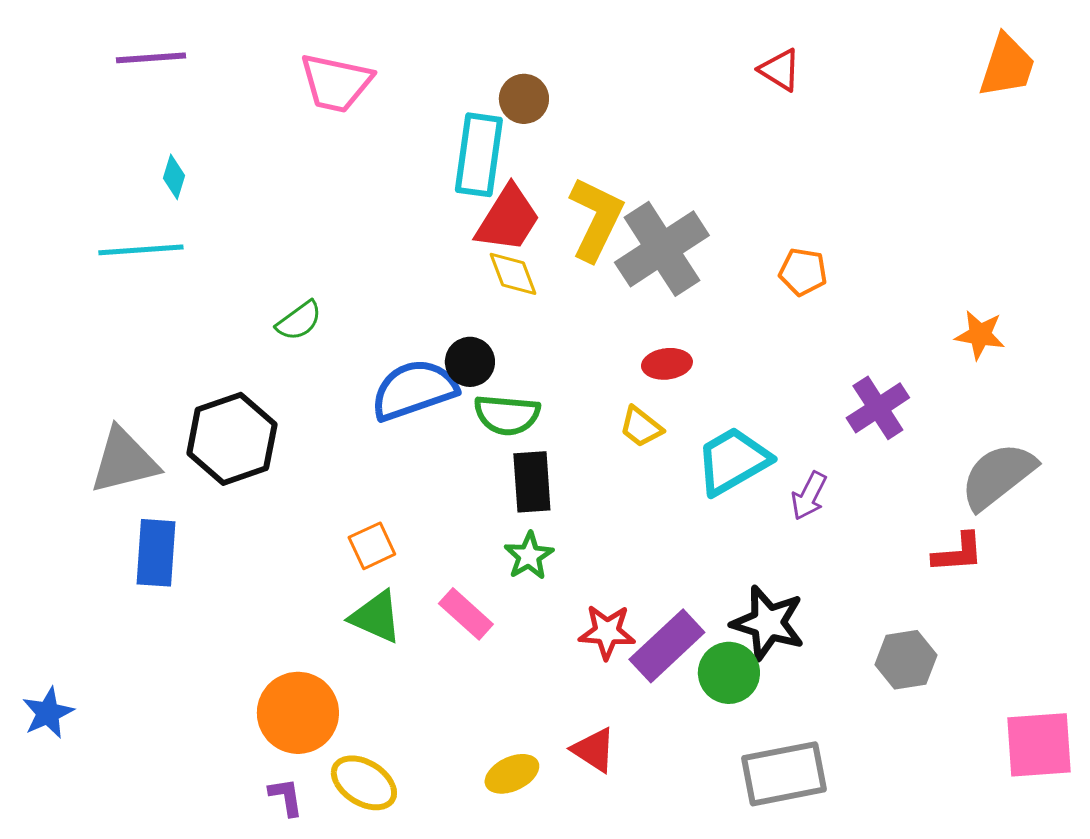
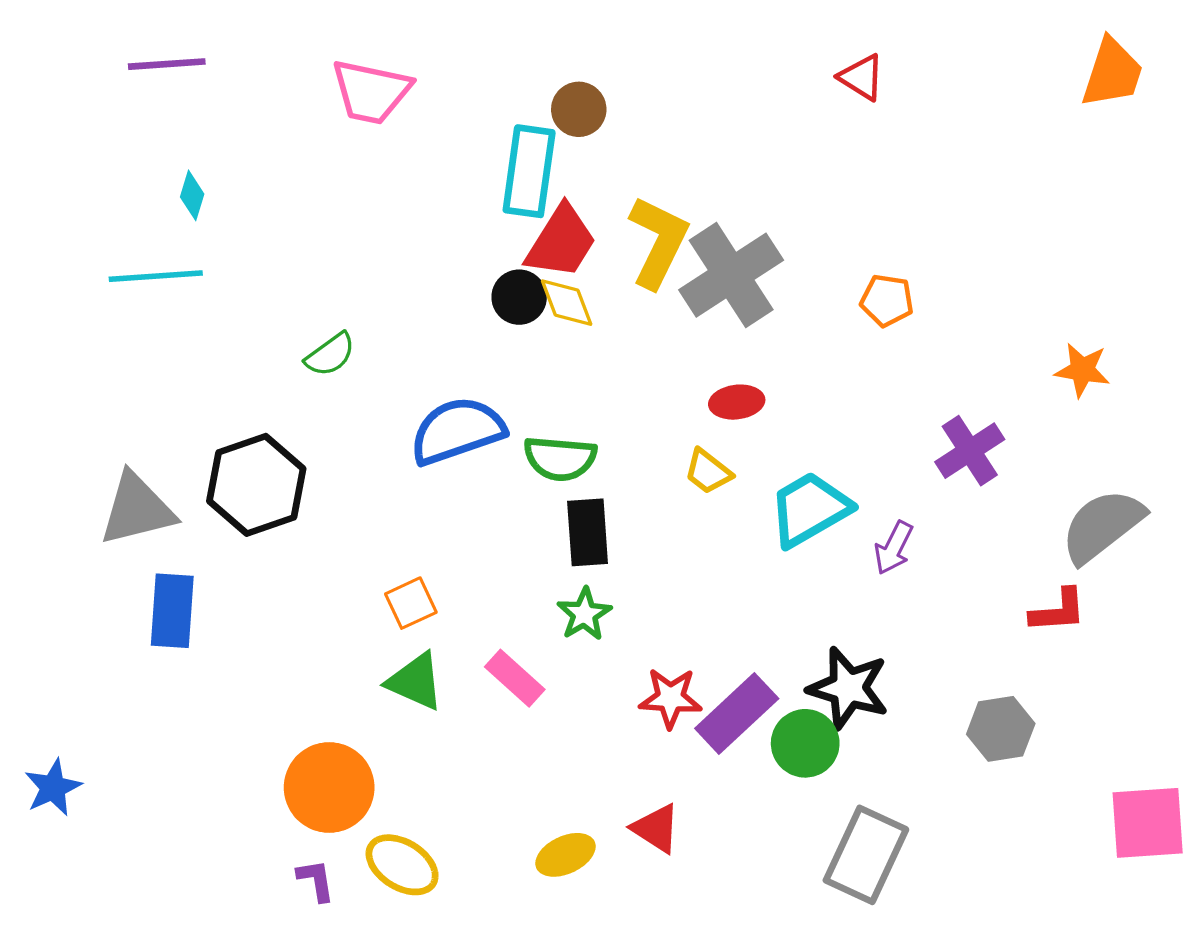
black circle: (470, 362) -> (519, 297), moved
gray rectangle: (784, 774) -> (866, 855), turned -54

